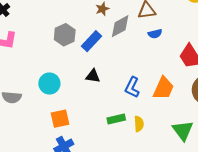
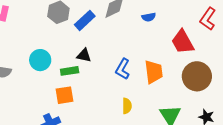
orange trapezoid: (163, 88) -> (154, 72), turned -35
orange square: (60, 119) -> (64, 95), moved
green rectangle: (116, 119) -> (70, 71), moved

